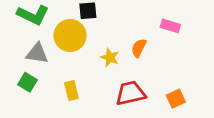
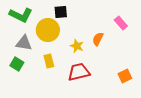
pink rectangle: (170, 26) -> (121, 23), turned 32
yellow rectangle: (71, 90) -> (49, 61), moved
red trapezoid: (130, 93) -> (79, 72), moved

